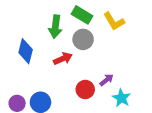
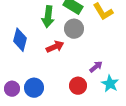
red circle: (85, 89) -> (78, 86), moved

